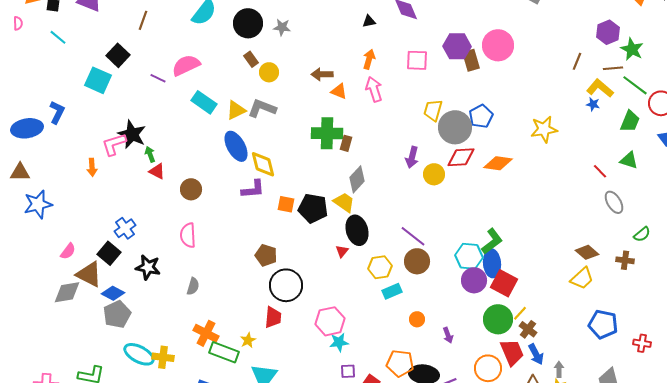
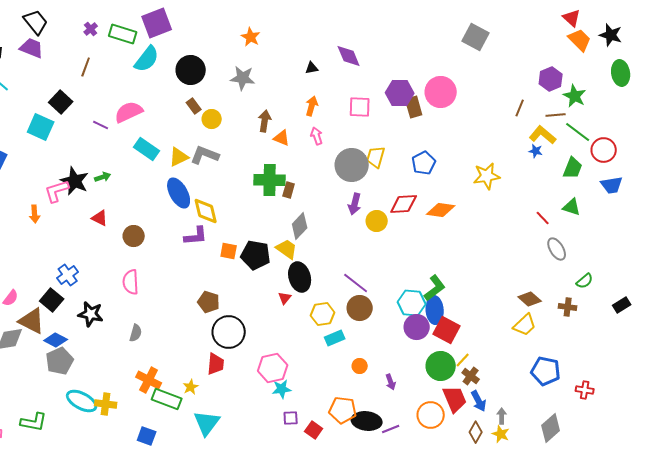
gray star: (282, 27) -> (243, 78), moved, size x1.4
brown arrow: (322, 74) -> (265, 121), turned 100
pink arrow: (374, 89) -> (317, 136), size x0.7
gray circle: (455, 127) -> (352, 165), moved
green arrow: (150, 154) -> (103, 177), moved, turned 91

